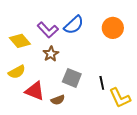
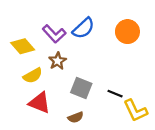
yellow semicircle: (17, 72) -> (33, 76), moved
black line: (102, 83) -> (115, 94), turned -56
brown semicircle: (58, 100) -> (76, 117), moved

